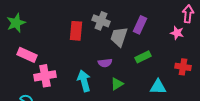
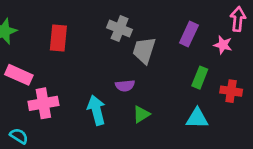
purple rectangle: (140, 25) -> (189, 34), moved
red rectangle: (76, 31) -> (58, 38), moved
green rectangle: (143, 57) -> (200, 78), moved, turned -42

